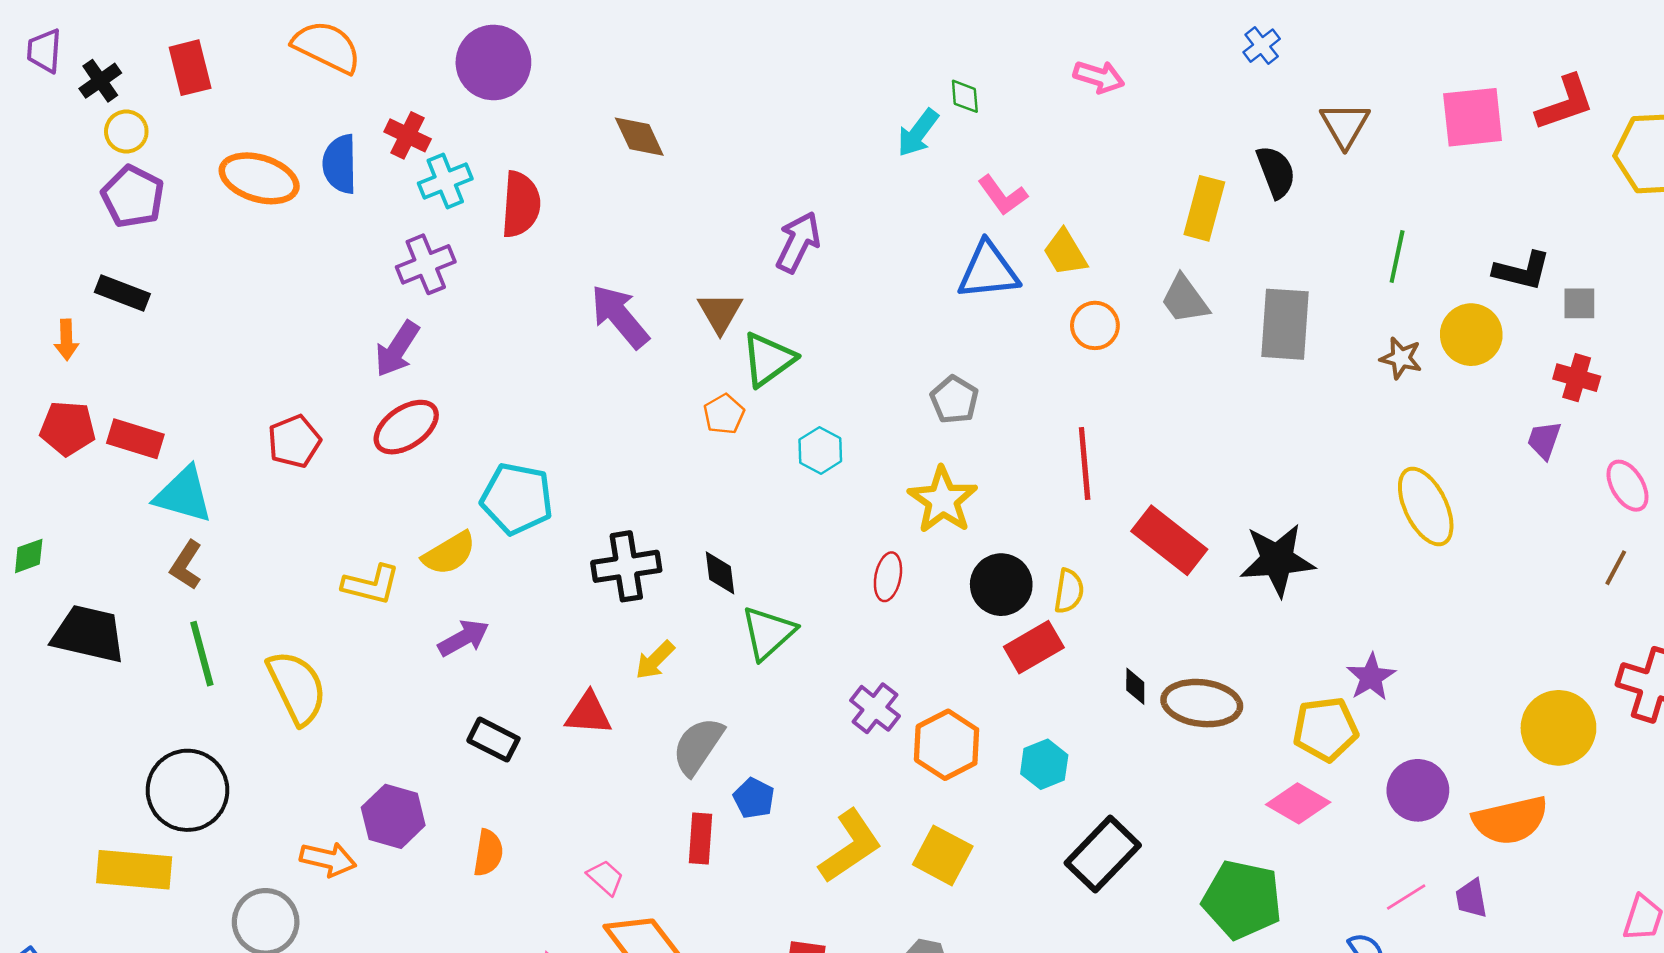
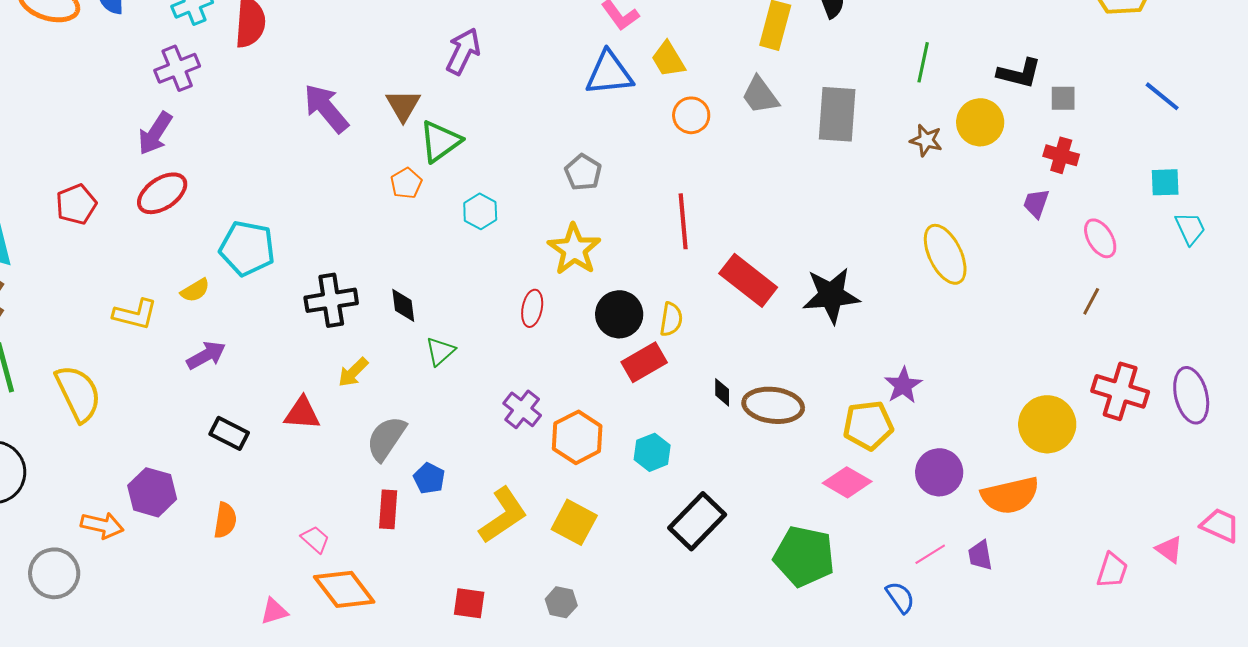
yellow semicircle: (449, 553) -> (195, 290), size x0.7
green triangle: (768, 633) -> (440, 351), size x0.7

